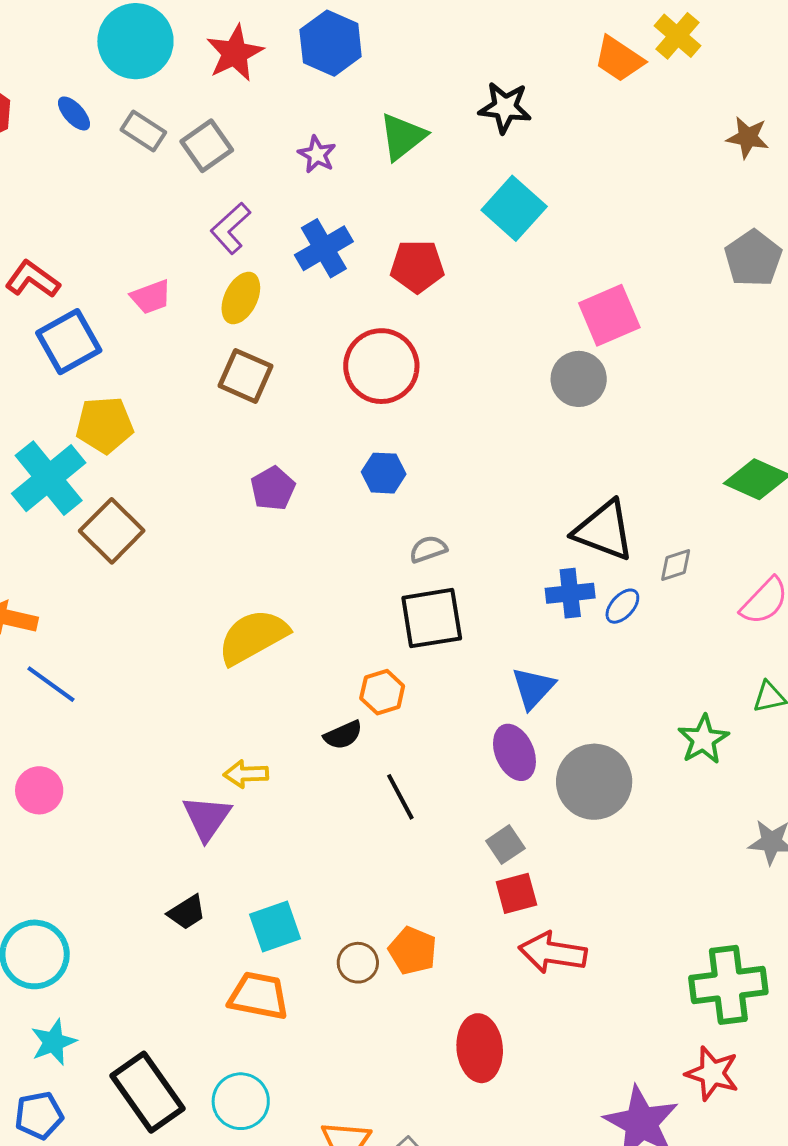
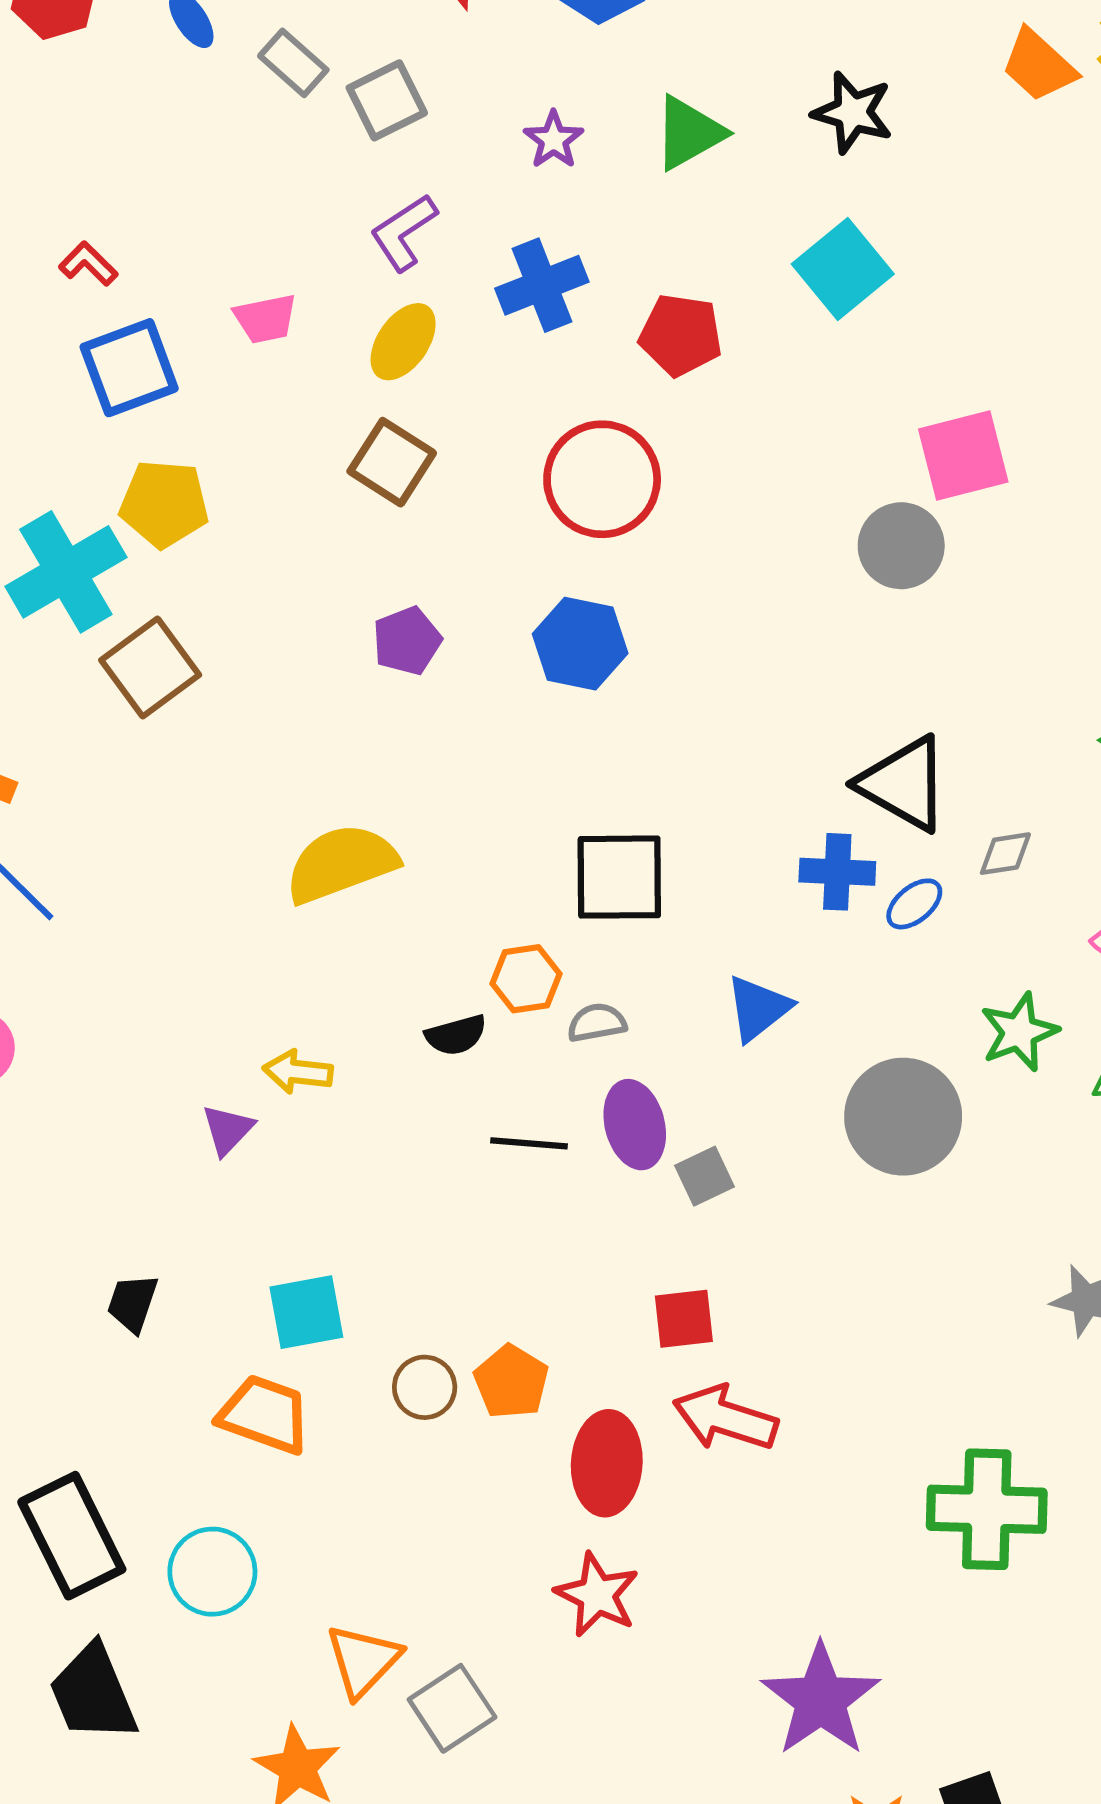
red L-shape: (32, 279) -> (88, 264), size x0.7
blue hexagon: (384, 473) -> (580, 644), size x1.4
gray semicircle: (428, 549) -> (597, 1023), moved
green star: (703, 739) -> (1019, 1032), moved
purple ellipse: (514, 752) -> (635, 1125), moved
gray circle: (594, 782) -> (903, 1117), moved
black line: (400, 797) -> (529, 1143), turned -66
purple triangle: (207, 818) -> (228, 1130), size x0.7
gray square: (505, 845) -> (704, 1176), moved
black trapezoid: (187, 912) -> (133, 1303), moved, turned 132
red ellipse: (480, 1048) -> (607, 1463), moved
red star: (712, 1073) -> (597, 1595), moved

